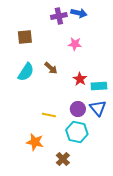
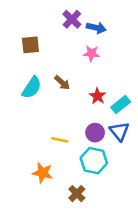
blue arrow: (79, 13) -> (96, 28), moved
purple cross: (59, 16) -> (72, 19), turned -35
cyan rectangle: (99, 86) -> (121, 105), turned -35

